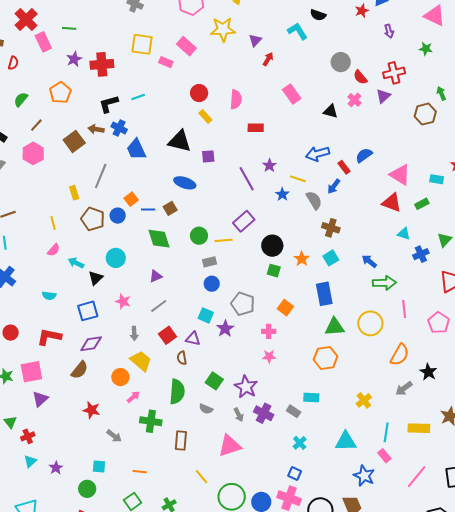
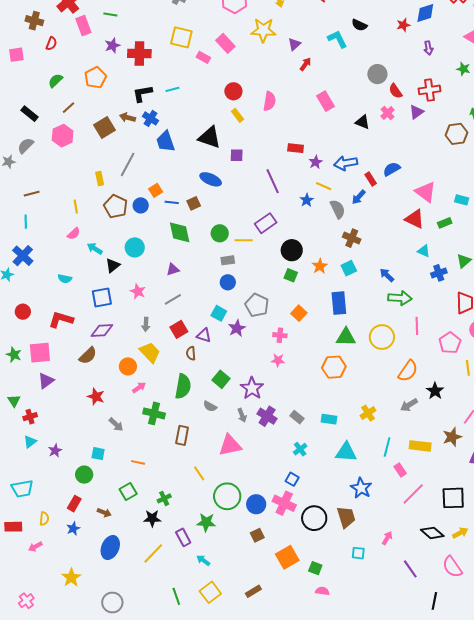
red rectangle: (256, 128) -> (296, 148), moved
purple star: (269, 165) -> (316, 162), moved
cyan rectangle: (311, 398) -> (329, 419), moved
pink rectangle: (384, 456) -> (400, 470), moved

